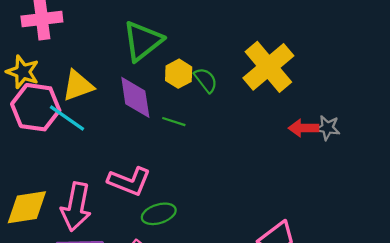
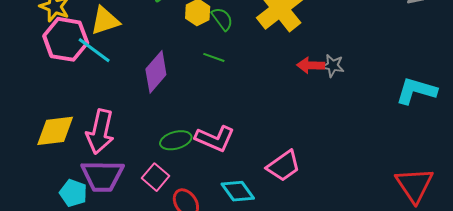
purple diamond: (135, 97) -> (156, 72), moved, turned 48
green line: (174, 122) -> (214, 57), moved
pink L-shape: (129, 181) -> (215, 139), moved

